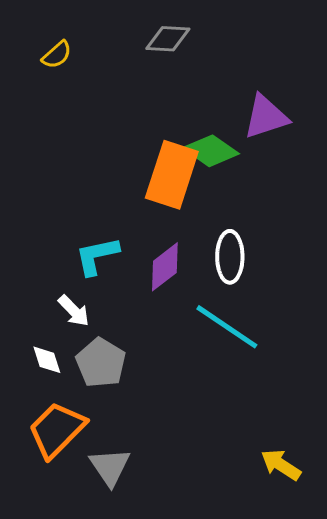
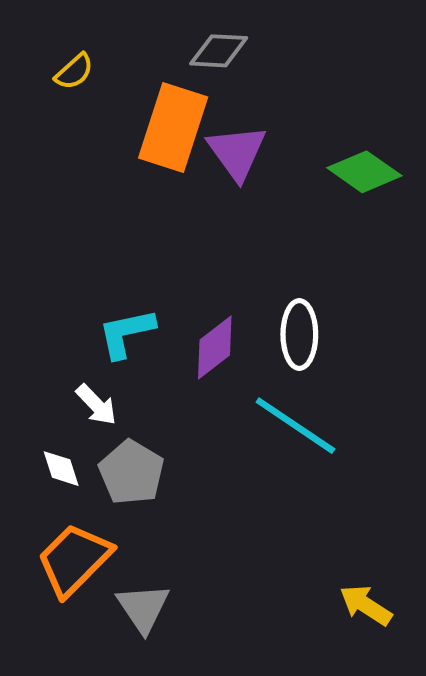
purple triangle: (266, 117) -> (237, 152), moved, turned -48
green diamond: (211, 151) -> (364, 172), moved
orange rectangle: (172, 175) -> (173, 128), moved

